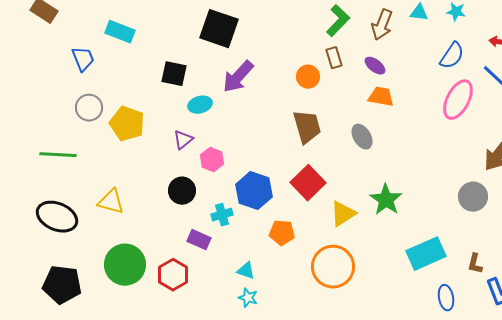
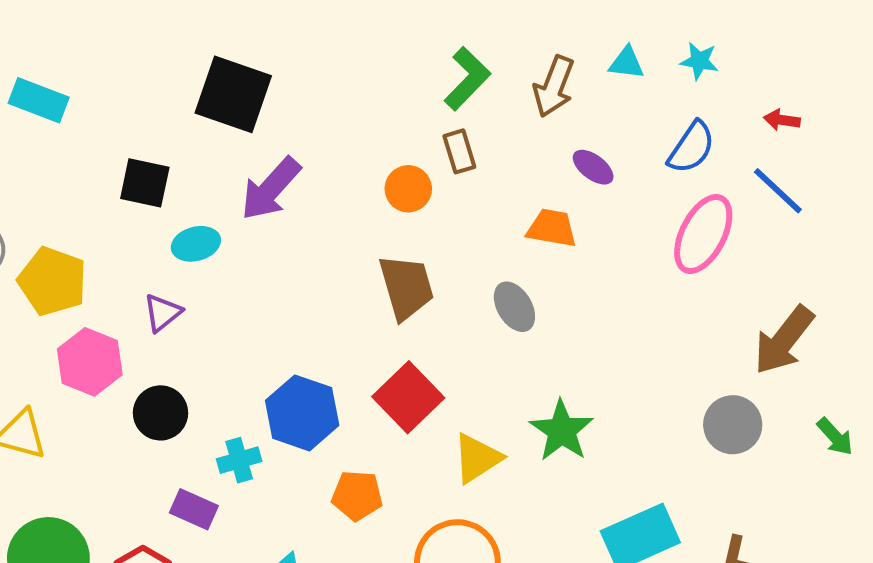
purple ellipse: (375, 66) -> (593, 167), moved
pink hexagon: (212, 160) -> (90, 362), moved, size x1.4

